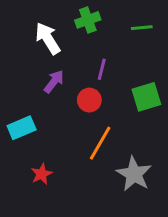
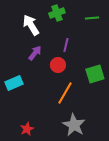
green square: (146, 97) -> (95, 74), moved
red star: (42, 174) -> (27, 129), moved
gray star: (134, 174) -> (74, 125), moved

